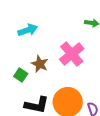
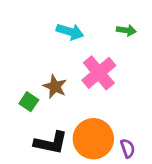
cyan arrow: (28, 30) -> (70, 32), moved, turned 36

